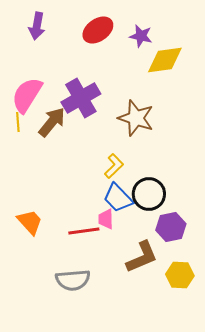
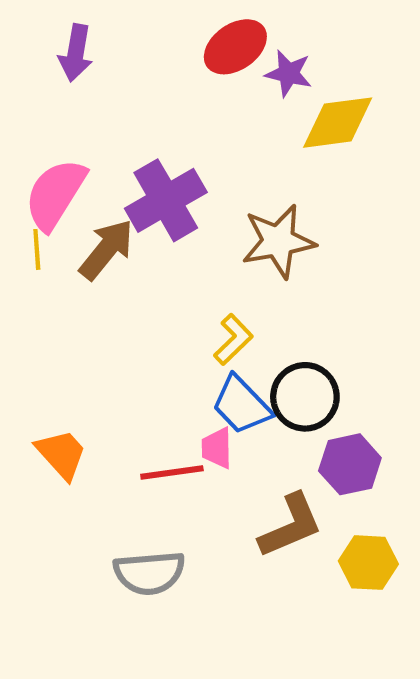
red ellipse: (98, 30) -> (235, 47), moved
brown star: (136, 118) -> (278, 241), turned -30

